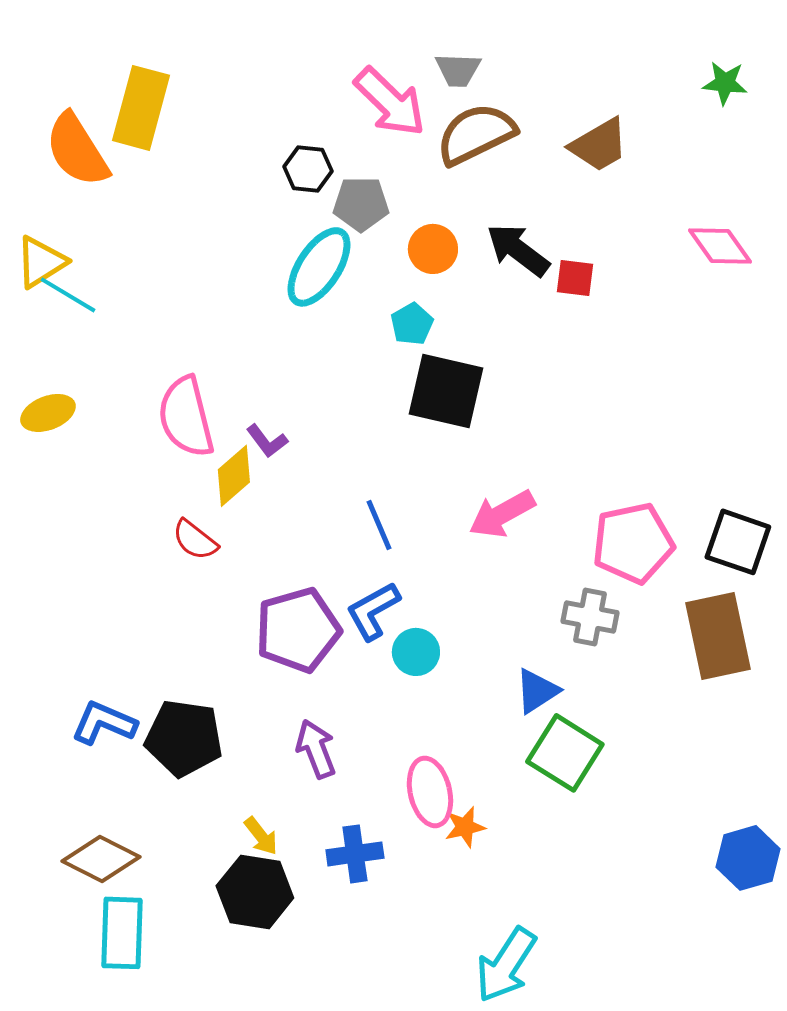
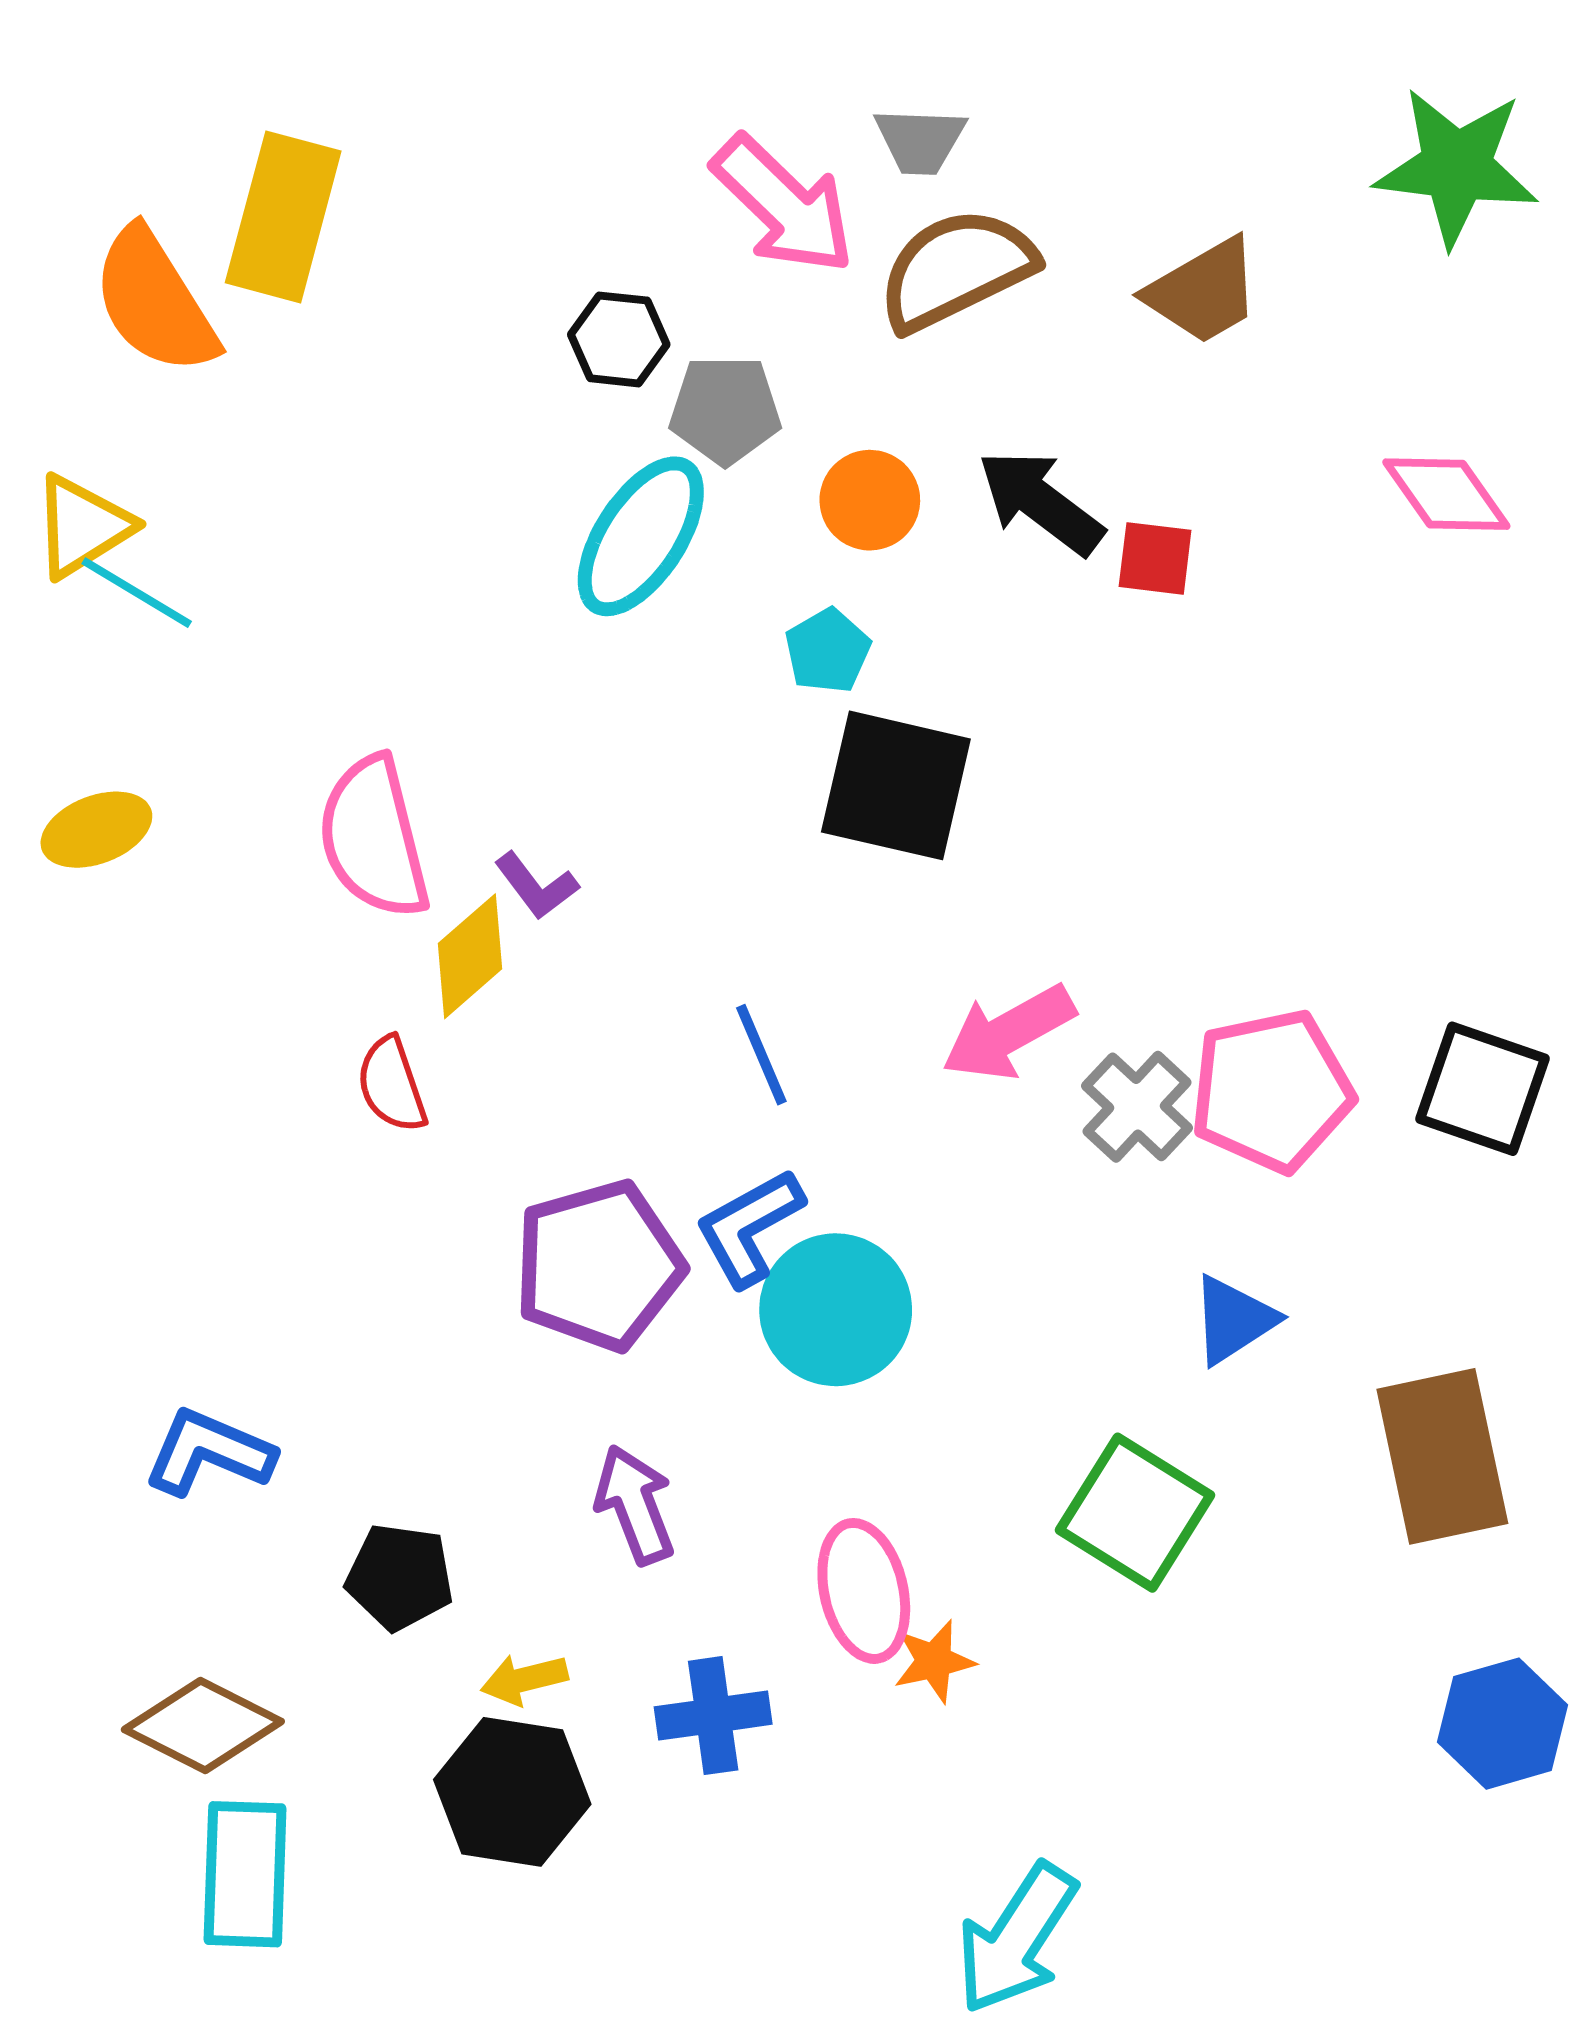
green star: (725, 83) -> (1456, 167), size x1.8
red semicircle: (195, 540) -> (392, 1085), turned 33
gray cross: (590, 617) -> (1137, 1107), moved, turned 32
brown rectangle: (718, 636) -> (1442, 1456), moved
cyan circle: (416, 652) -> (836, 1310), size x1.6
blue triangle: (537, 691) -> (1233, 1320), moved
black pentagon: (184, 738) -> (400, 1577), moved, size x0.7
yellow arrow: (261, 836) -> (524, 1679), turned 114

